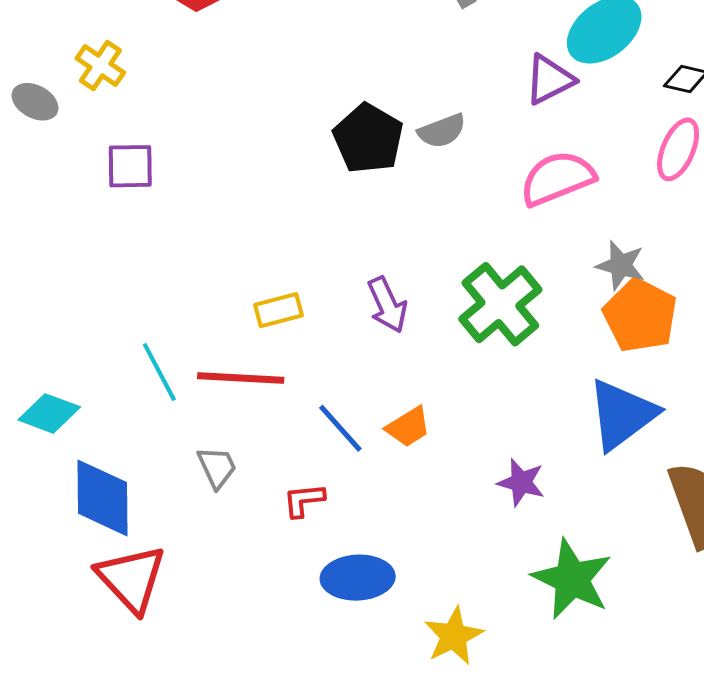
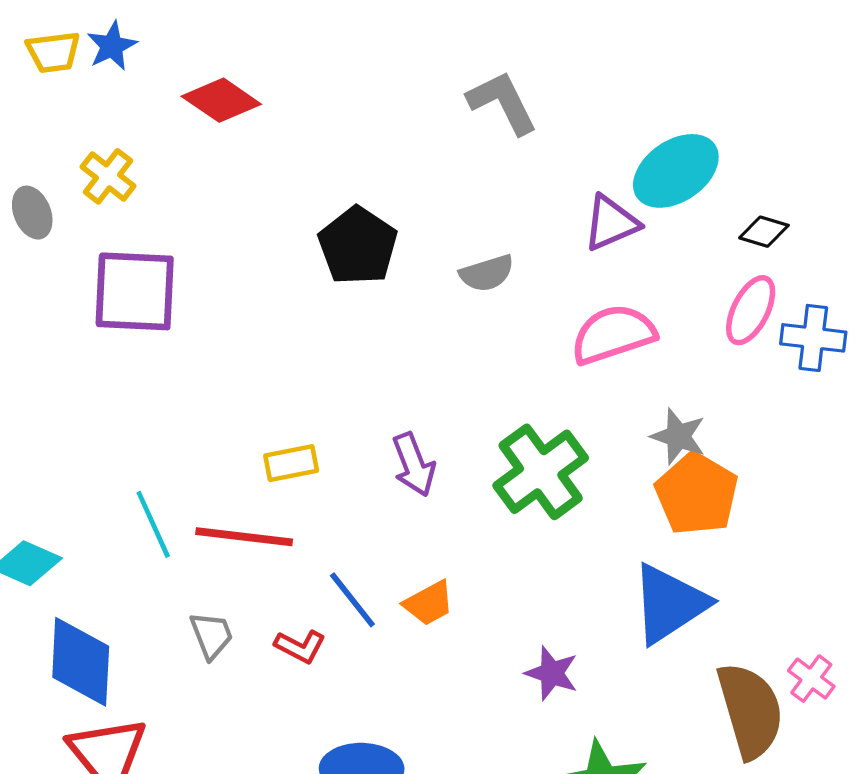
gray ellipse: (35, 102) -> (32, 213), turned 36
black pentagon: (368, 139) -> (358, 246), moved
purple square: (130, 166) -> (135, 291), size x1.6
red L-shape: (304, 500) -> (300, 646), moved, turned -150

